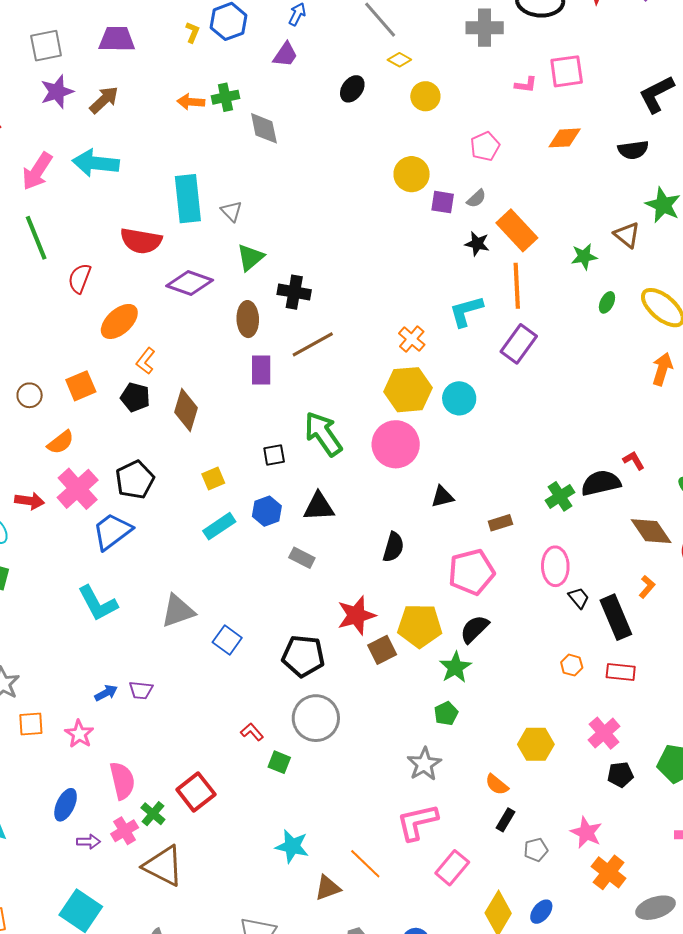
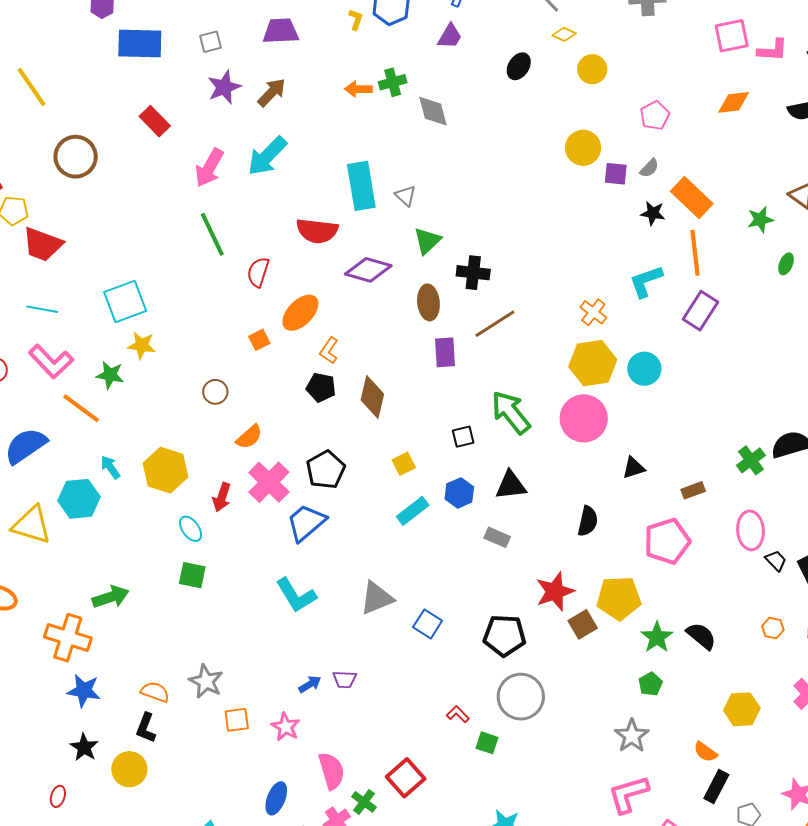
gray square: (46, 46) -> (210, 42), size x0.7
pink L-shape: (526, 85) -> (773, 50), moved, size x1.4
cyan arrow: (96, 163) -> (267, 156), turned -48
orange square: (81, 386) -> (259, 340), moved, size x0.7
red arrow: (30, 501) -> (222, 497), turned 104
black semicircle: (474, 629) -> (701, 636), moved, turned 88
black rectangle: (506, 820) -> (716, 787), size x1.4

